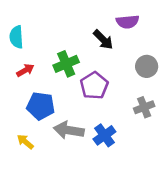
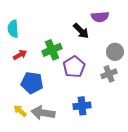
gray cross: (144, 107) -> (109, 74), moved
gray arrow: (69, 130) -> (43, 113), moved
blue cross: (104, 135) -> (82, 106), turned 30

